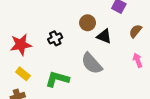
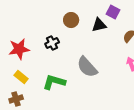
brown circle: (88, 23) -> (71, 20), moved
black triangle: (104, 36) -> (99, 25), moved, turned -35

